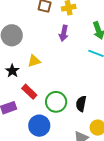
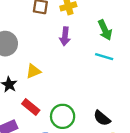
black semicircle: (81, 104) -> (102, 118), moved, turned -56

